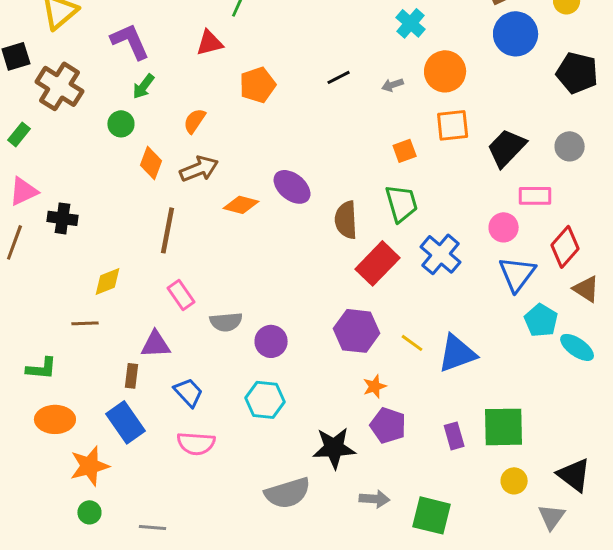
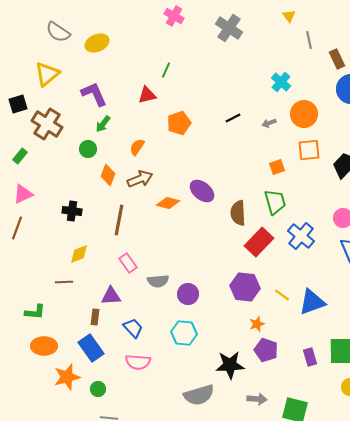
black cross: (62, 218) -> (72, 211), moved
green circle: (89, 512) -> (98, 389), moved

